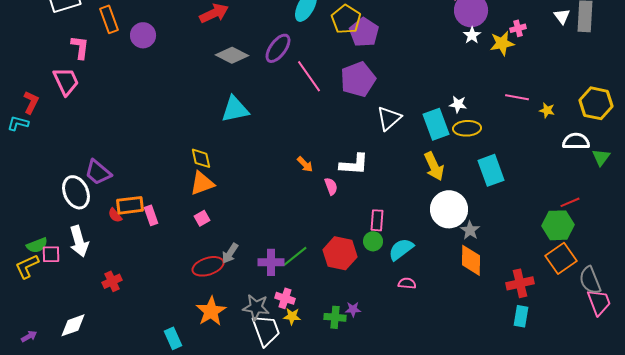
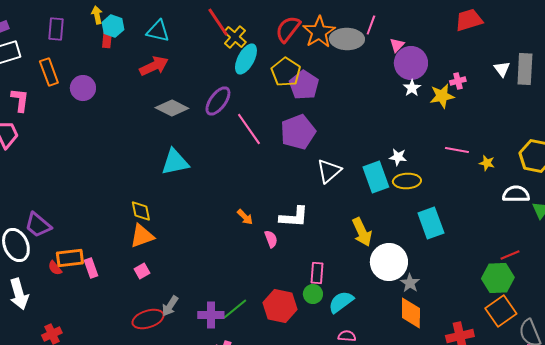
yellow arrow: (434, 166) -> (362, 232), moved

